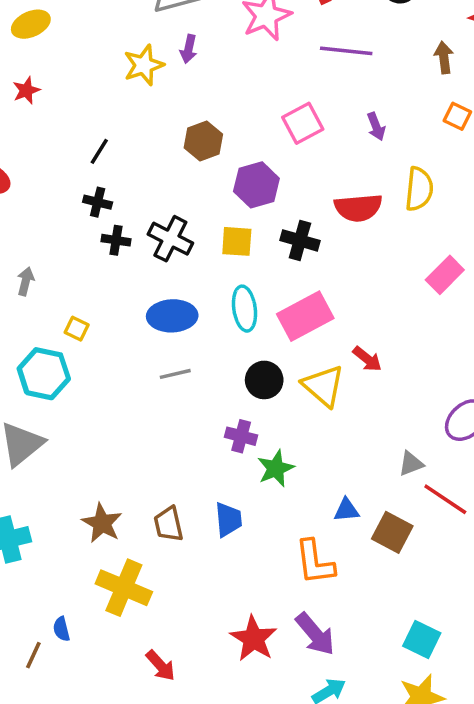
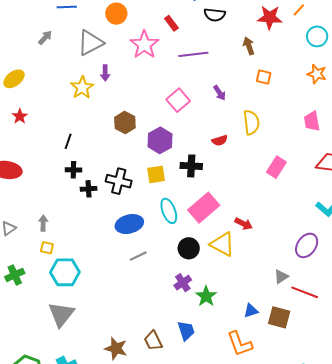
red semicircle: (358, 208) -> (220, 140), size x0.6
yellow square: (77, 329) -> (47, 248), moved
purple cross: (241, 436) -> (183, 283), turned -36

